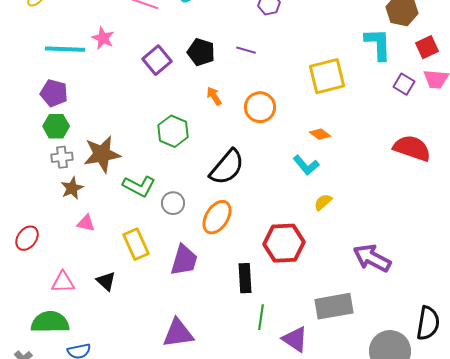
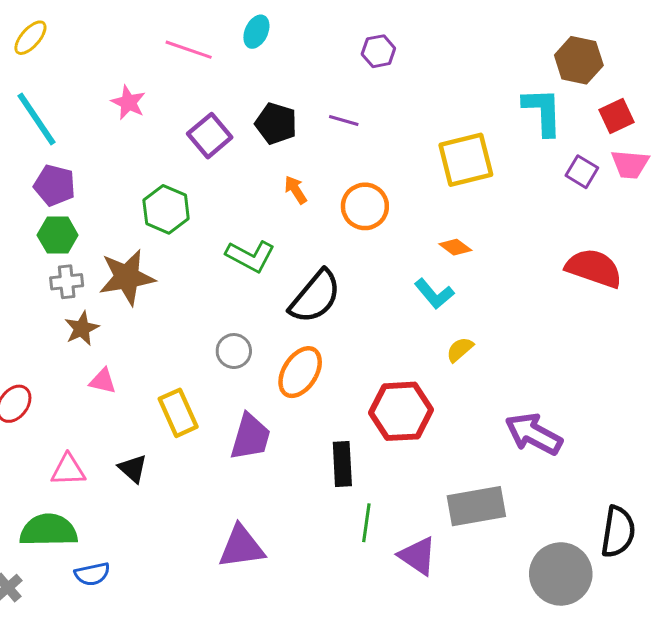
cyan line: (65, 49) -> (36, 119), moved, turned 54
green hexagon: (173, 131) -> (166, 209), moved
green L-shape: (139, 186) -> (250, 256), moved

